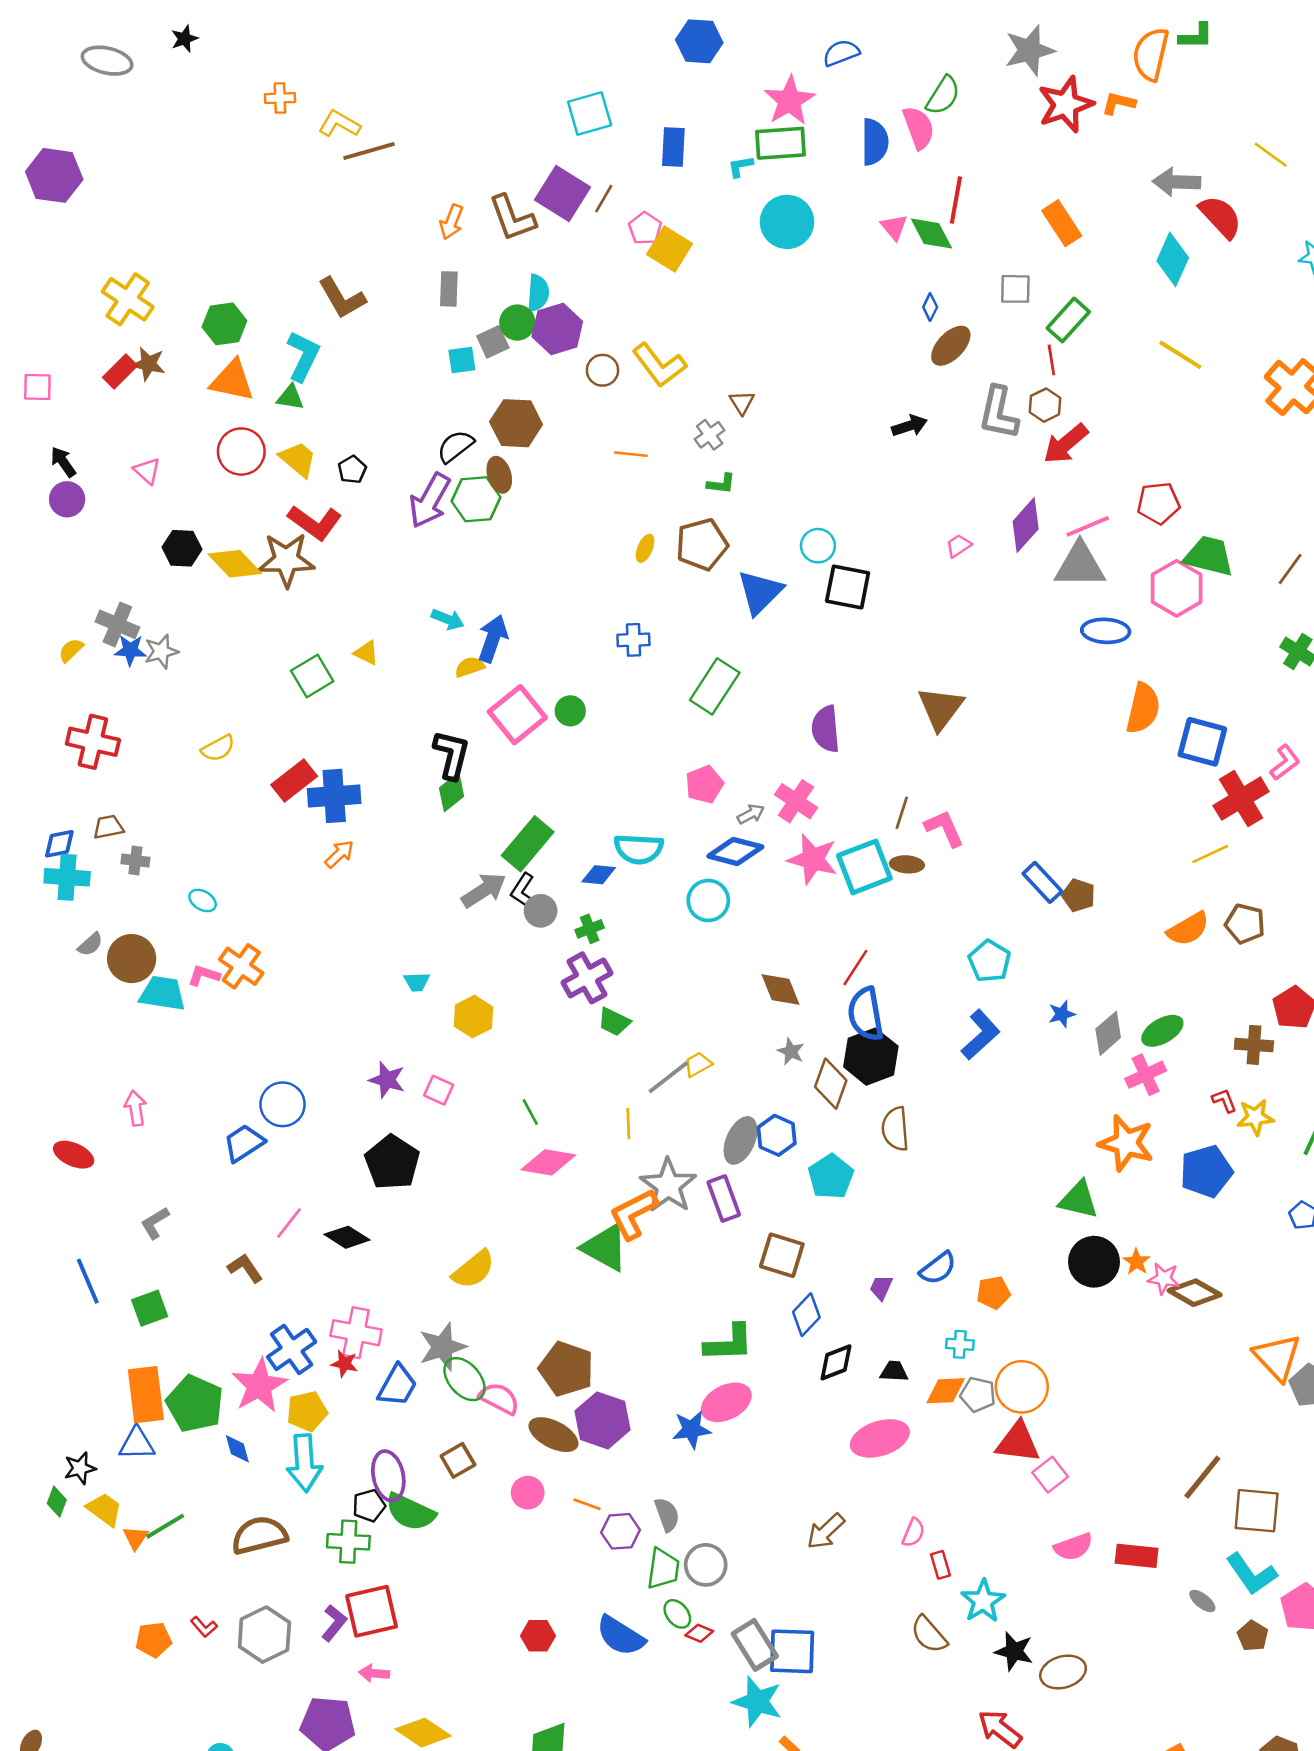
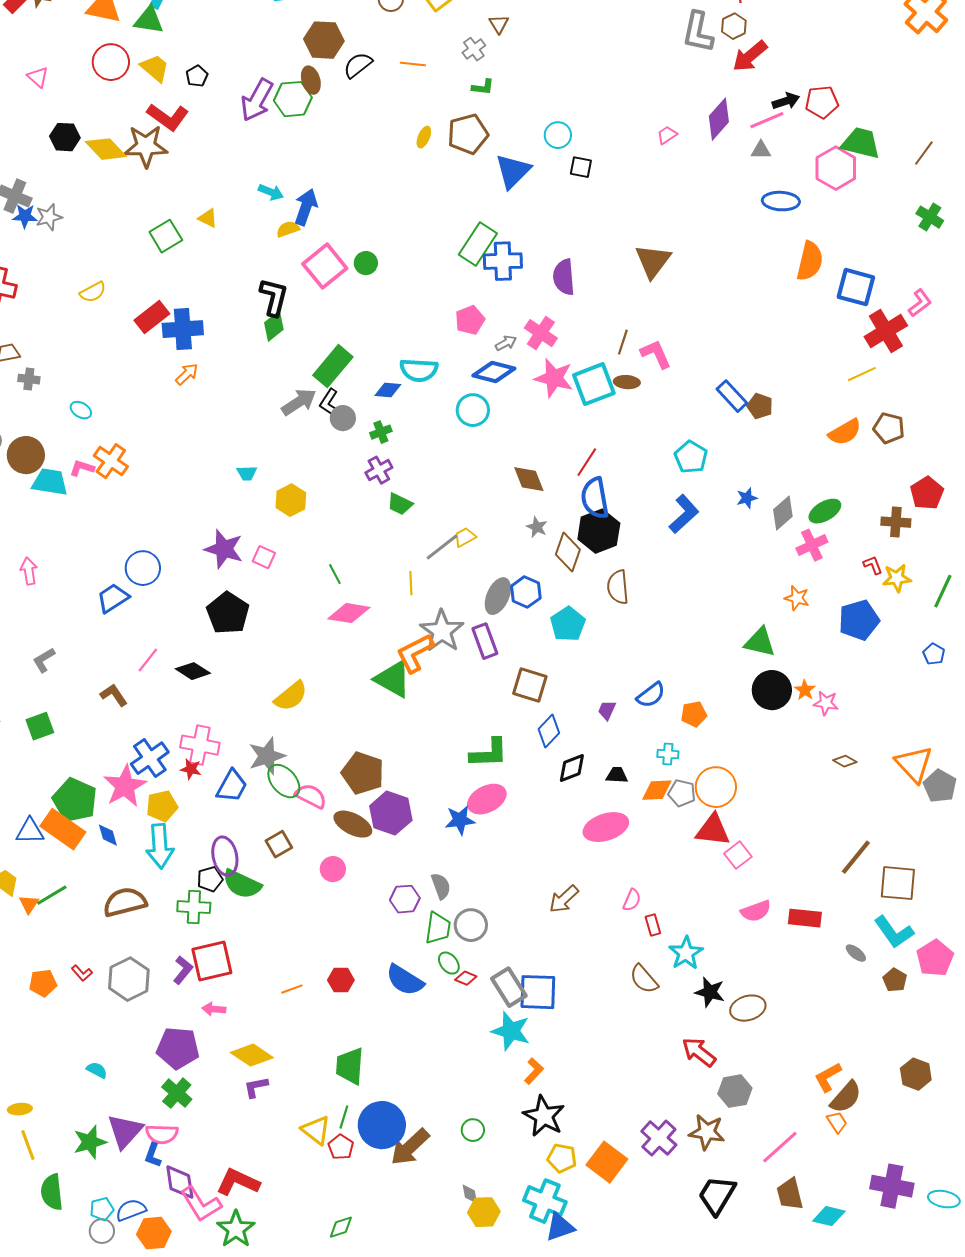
green triangle: (290, 397) -> (149, 20), size x1.4
black arrow: (910, 426) -> (786, 101), moved
black semicircle: (455, 446) -> (358, 65), moved
gray triangle: (1080, 565) -> (761, 150), size x0.5
black square: (848, 587) -> (581, 167), size x0.6
blue cross: (633, 640) -> (503, 261), moved, size x1.5
purple cross: (587, 978) -> (379, 470), size x0.7
purple star: (387, 1080) -> (224, 549), size x1.4
orange star: (1126, 1143) -> (797, 598), size x0.6
brown diamond: (1195, 1293) -> (845, 761), moved, size x0.6
orange rectangle: (146, 1395) -> (63, 829), moved, turned -48
orange line: (587, 1504) -> (292, 989), moved, turned -40

